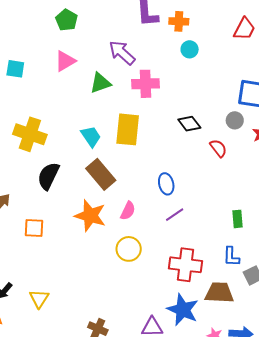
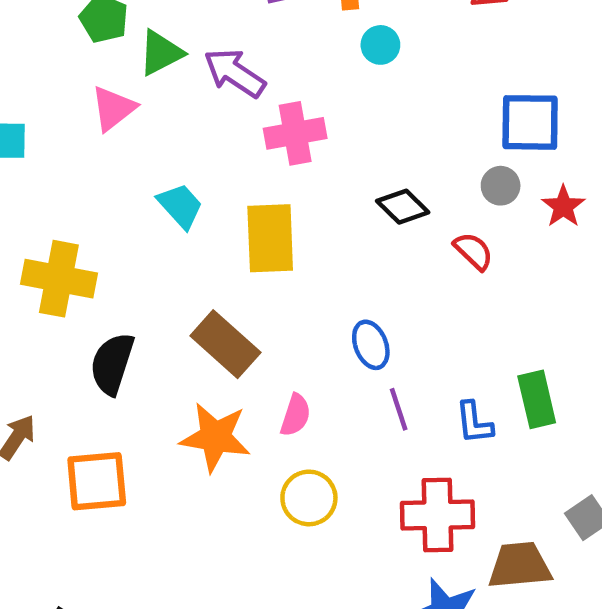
green triangle: (100, 83) -> (161, 53), moved
cyan trapezoid: (91, 136) -> (180, 206), moved
purple line: (175, 215) -> (399, 409), turned -66
green rectangle: (238, 219) -> (537, 399), size x1.4
orange square: (34, 228) -> (97, 481), size x1.4
blue L-shape: (231, 257) -> (474, 423), moved

